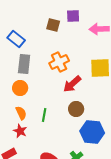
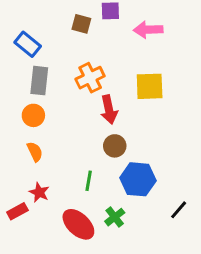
red arrow: (72, 84) -> (109, 110), turned -60
green line: (44, 115) -> (89, 181), moved
red star: (20, 131) -> (39, 192), moved

